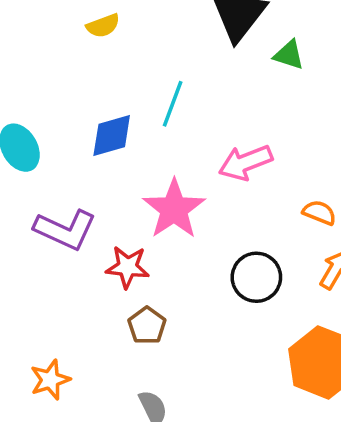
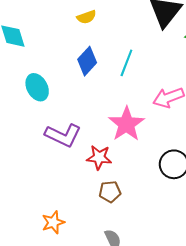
blue diamond: (112, 135) -> (87, 61), moved, turned -32
brown pentagon: (147, 326) -> (110, 192), turned 30

